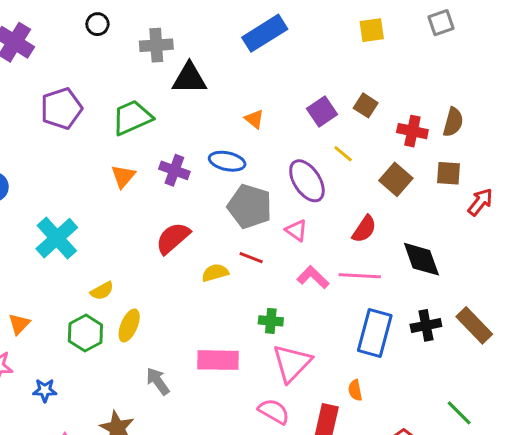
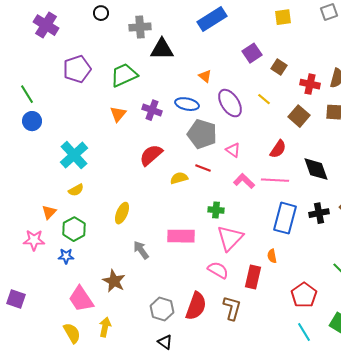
purple square: (322, 111) -> (252, 53), moved
purple ellipse: (307, 181) -> (230, 103), moved
yellow semicircle: (102, 291) -> (76, 190), moved
green hexagon: (85, 333) -> (74, 229), moved

